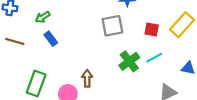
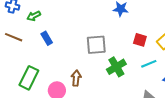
green arrow: (43, 17) -> (34, 16), moved
gray square: (112, 26) -> (96, 45), moved
cyan line: (154, 58) -> (149, 64), moved

